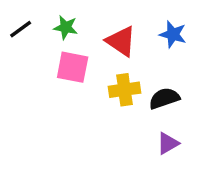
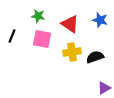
black line: (21, 29) -> (12, 36), moved, turned -32
purple triangle: (168, 143) -> (104, 88), moved

